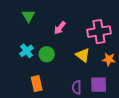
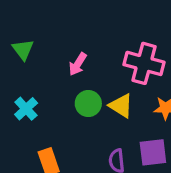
pink cross: (99, 32) -> (144, 63), turned 30
green circle: (47, 54) -> (88, 103), moved

